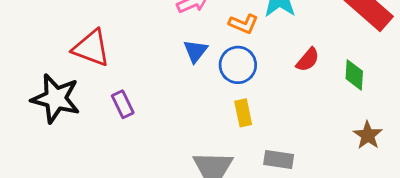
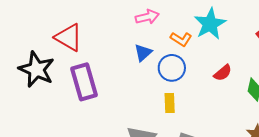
purple rectangle: (123, 104) -> (84, 82), size x1.8

